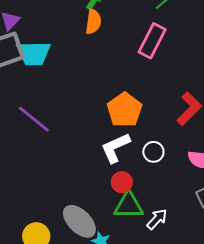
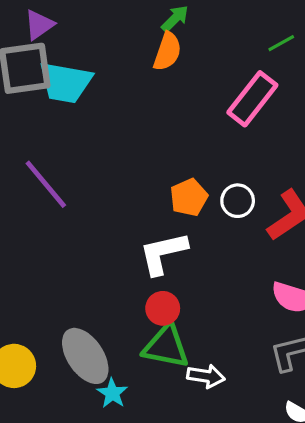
orange pentagon: (125, 110) -> (189, 197), size x0.7
white circle: (153, 152) -> (238, 201), moved
white arrow: (157, 219) -> (206, 376), turned 45

